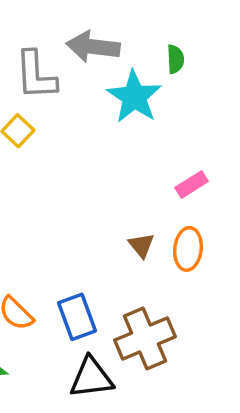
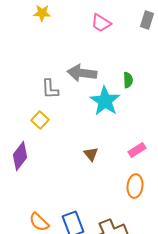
gray L-shape: (36, 75) -> (50, 89), size x0.7
brown triangle: (141, 245) -> (91, 154), moved

